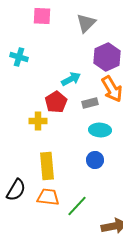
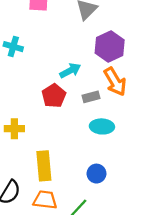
yellow cross: (38, 121) -> (14, 129), moved
blue circle: (95, 160) -> (96, 174), moved

